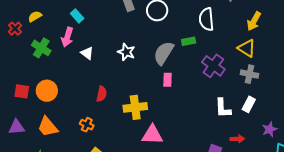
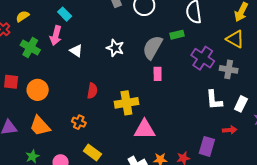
gray cross: (250, 74) -> (229, 69), moved
red square: (22, 91) -> (11, 82), moved
white rectangle: (249, 104) -> (241, 104), moved

